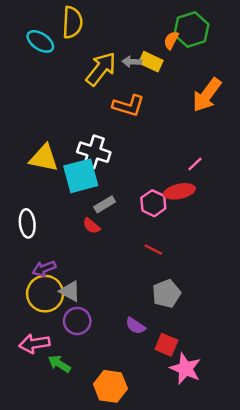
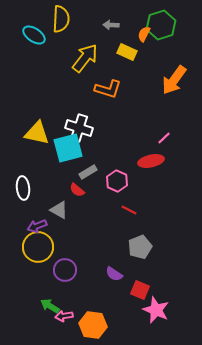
gray arrow: (132, 62) -> (111, 25), moved
pink hexagon: (153, 203) -> (117, 181), moved
gray triangle: (70, 291) -> (59, 210), moved
pink arrow: (34, 344) -> (64, 316), moved, size x0.7

